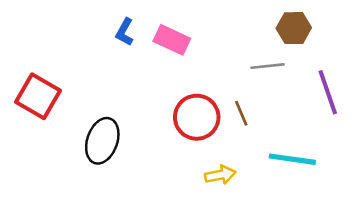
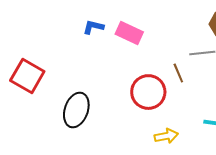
blue L-shape: (125, 32) -> (93, 27), turned 75
brown line: (241, 113) -> (178, 73), moved

